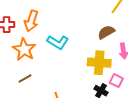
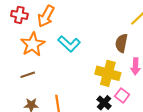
brown semicircle: (106, 32) -> (121, 43), turned -60

